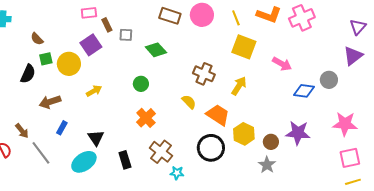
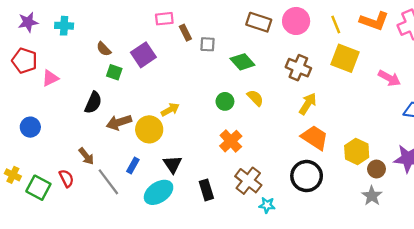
purple square: (91, 45) -> (143, 55), moved
green square: (46, 59) -> (114, 72), turned 32
yellow circle: (69, 64) -> (149, 129), moved
black semicircle: (28, 74) -> (93, 103), moved
brown cross: (204, 74) -> (298, 68), moved
yellow arrow: (239, 86) -> (308, 104), moved
yellow semicircle: (189, 102) -> (255, 98), moved
blue rectangle: (62, 128) -> (133, 166), moved
yellow hexagon: (244, 134) -> (357, 152), moved

